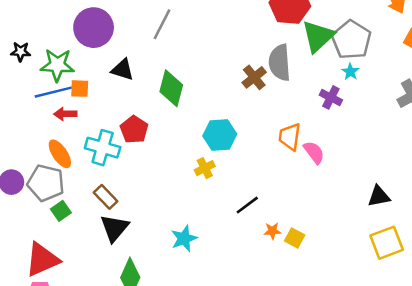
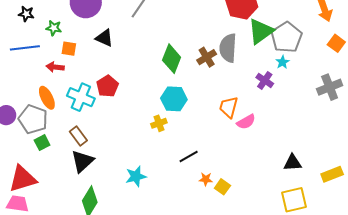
green star: (57, 65) -> (54, 28), size x0.6
green diamond: (171, 88) -> (172, 59), moved
blue line: (53, 92) -> (25, 48), moved
pink semicircle: (314, 152) -> (246, 122), turned 90

